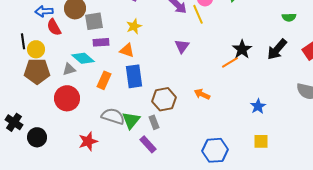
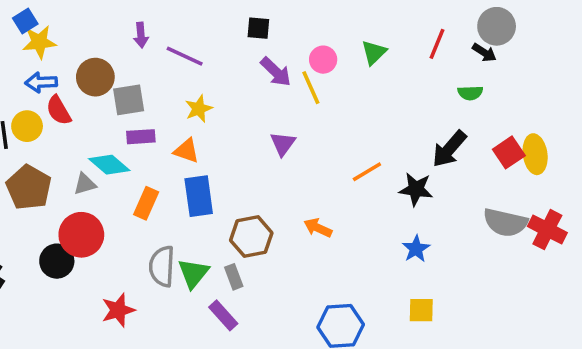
yellow circle: (36, 49) -> (27, 126), moved
black star: (242, 49) -> (416, 189), moved, turned -30
brown pentagon: (37, 71) -> (29, 187), turned 30
gray semicircle: (113, 116) -> (162, 266), turned -105
black circle: (37, 137) -> (57, 261), moved

